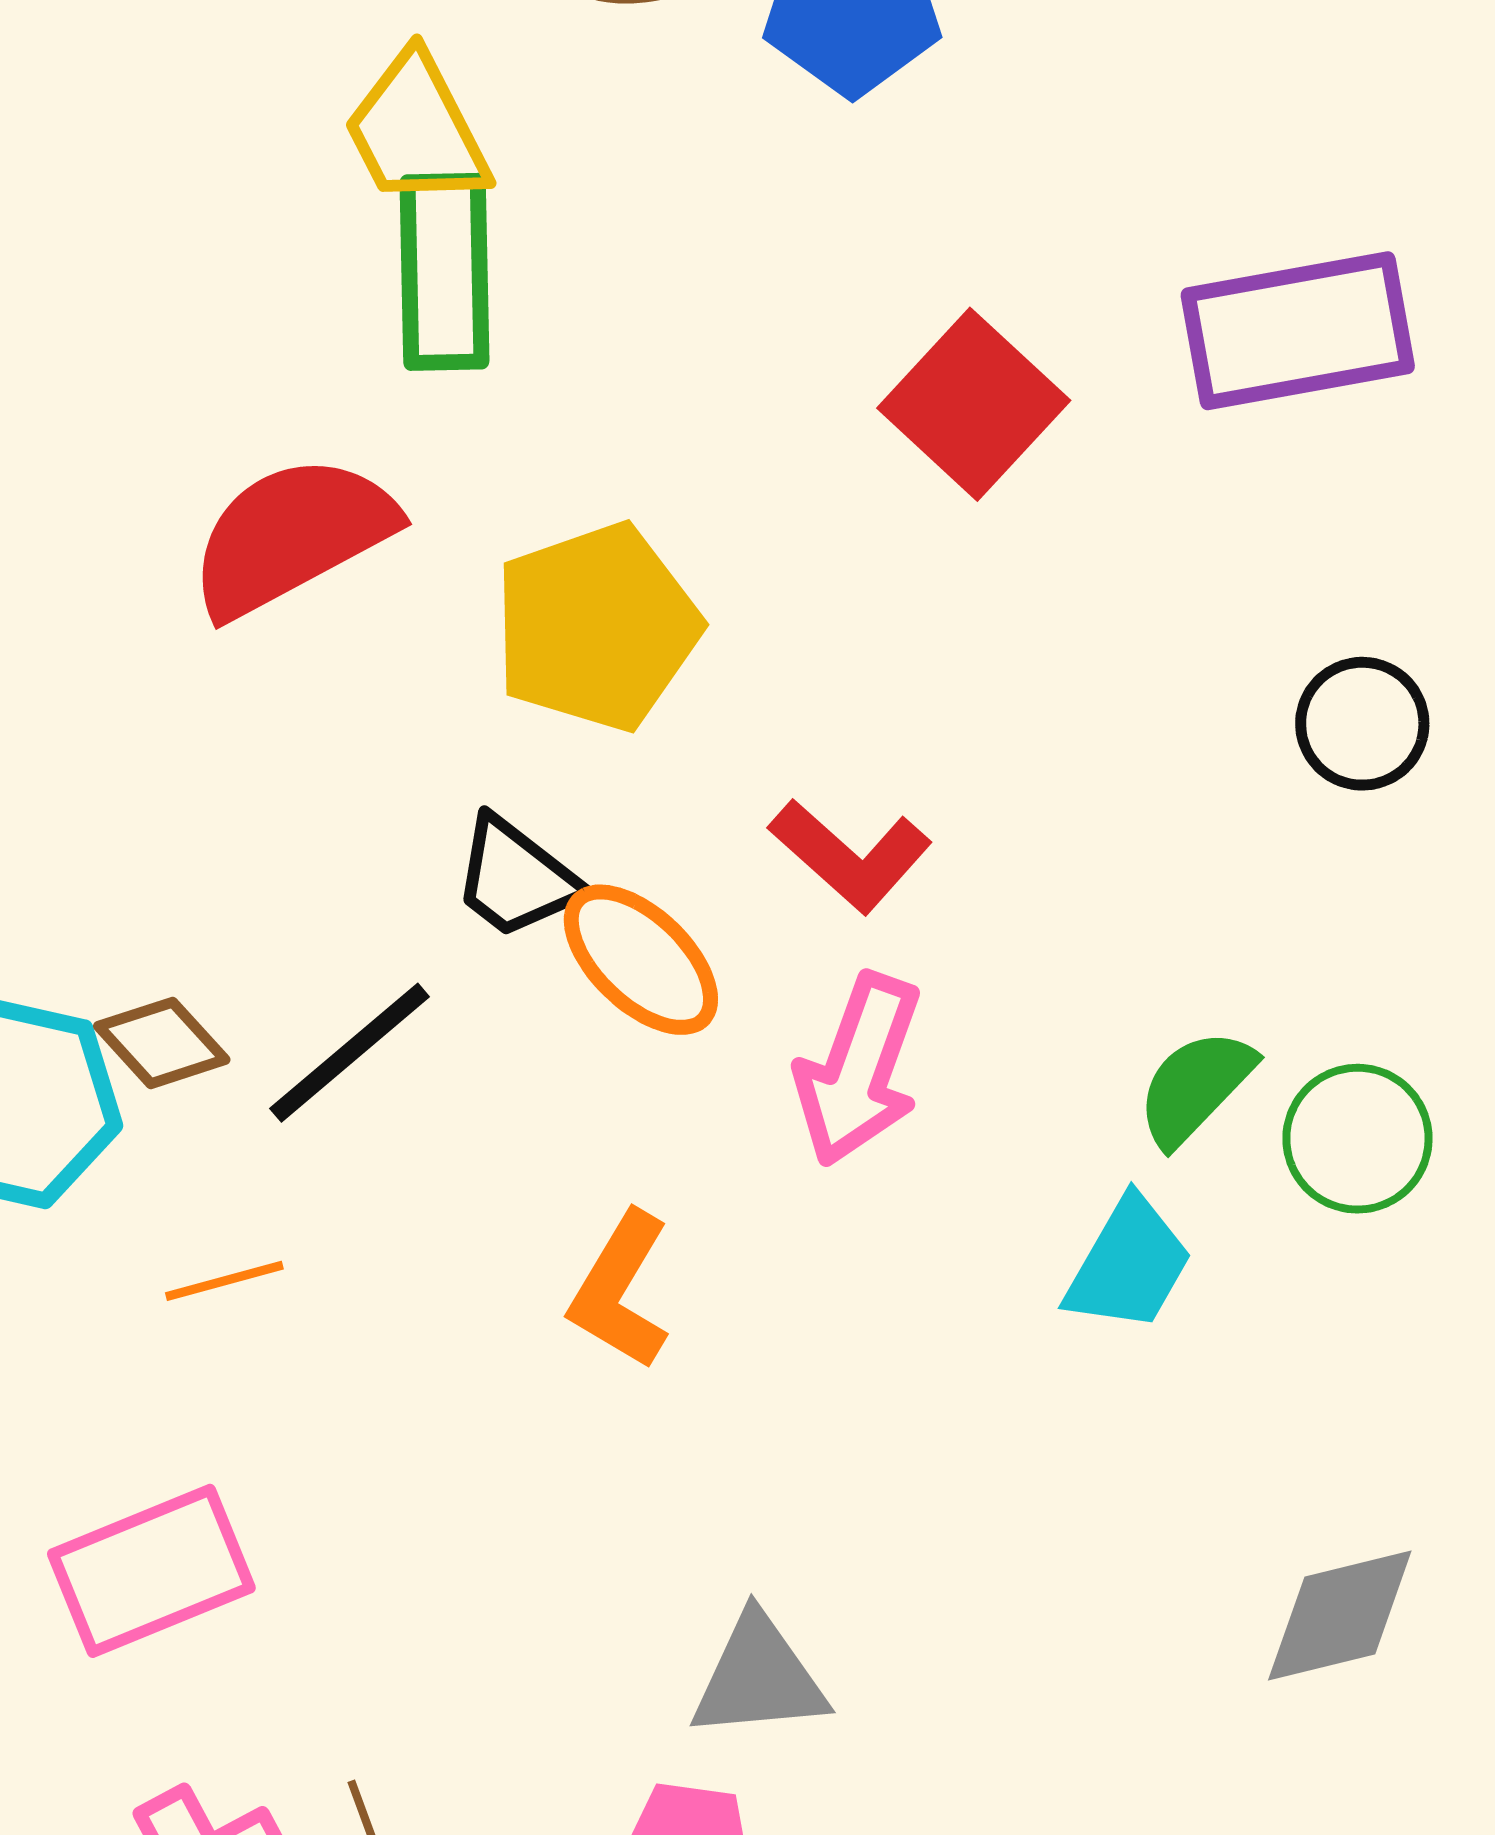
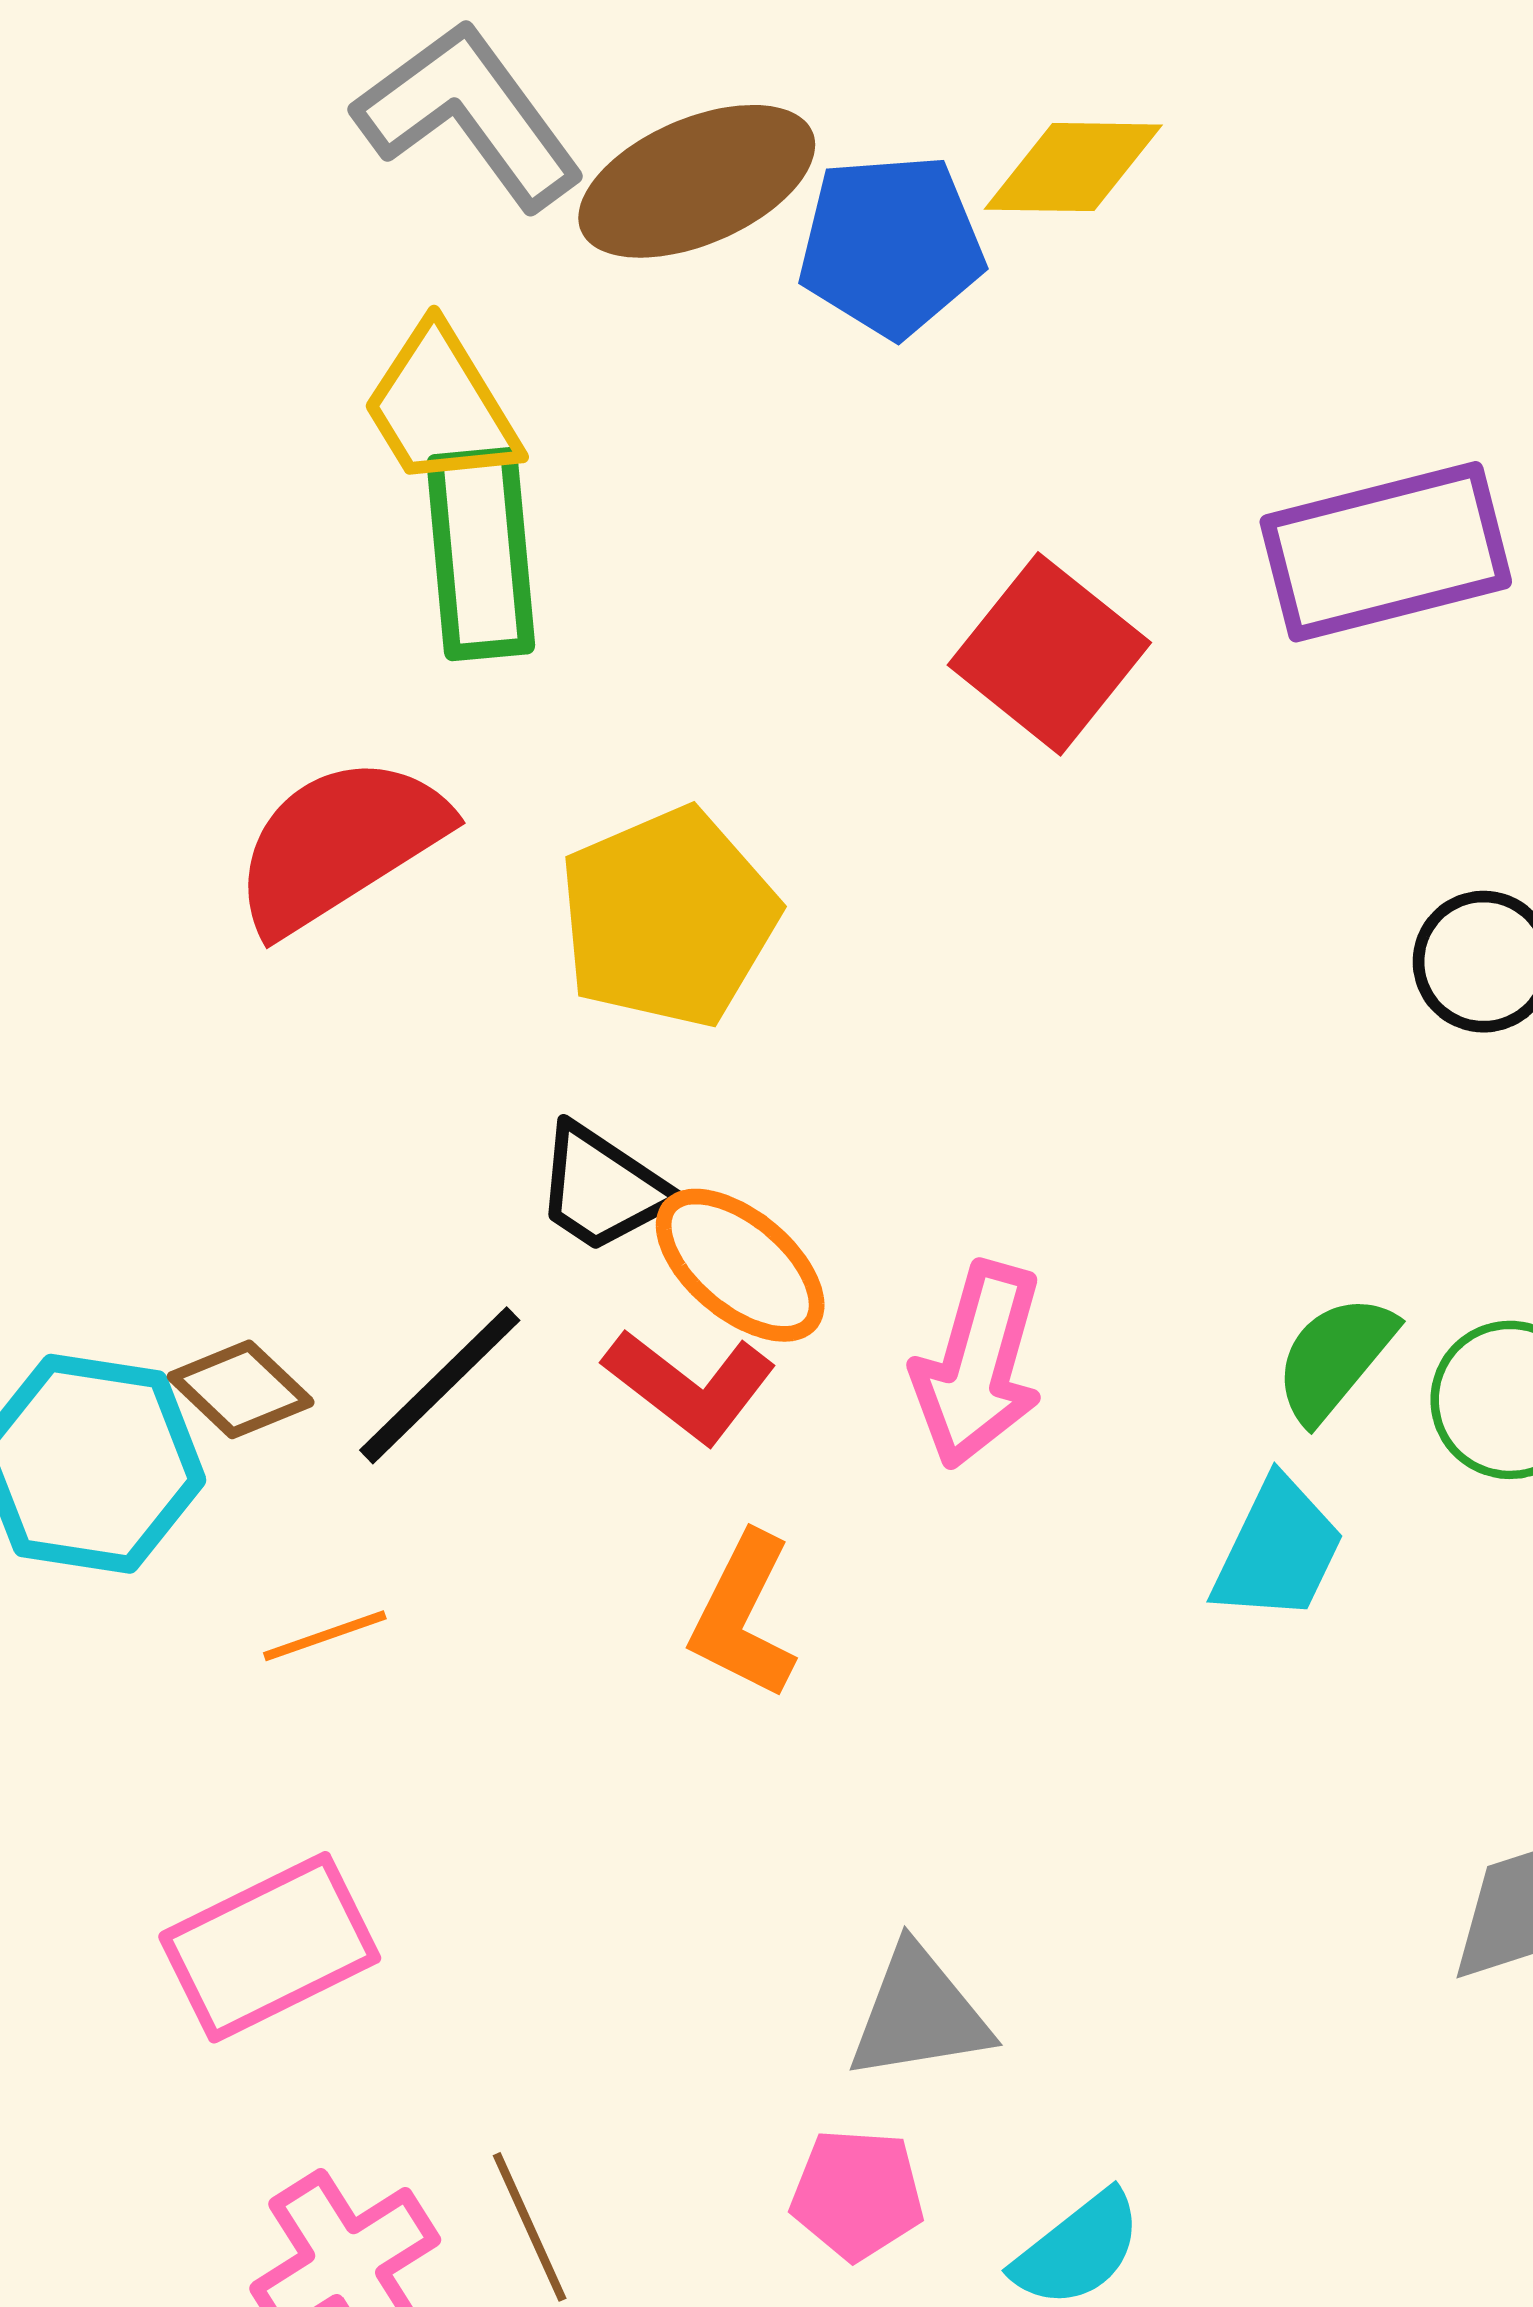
red L-shape: (850, 856) -> (690, 1386), moved

